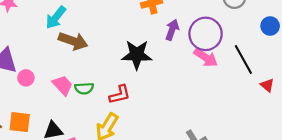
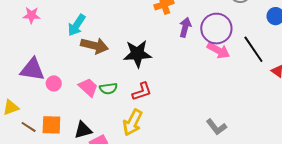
black star: (137, 55) -> (137, 54), moved

